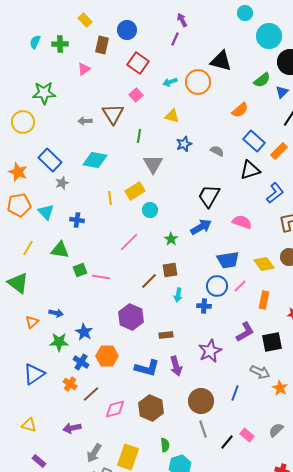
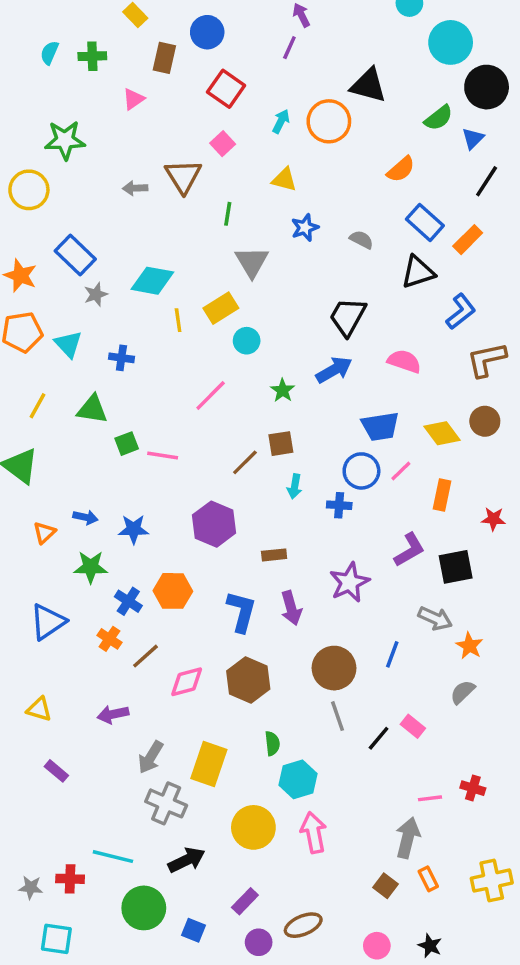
cyan arrow: (170, 82) -> (281, 121), turned 136
cyan diamond: (95, 160) -> (152, 281), moved
blue star: (84, 332) -> (133, 529), moved, turned -30
blue L-shape: (147, 368) -> (241, 611), turned -90
gray semicircle: (276, 430) -> (463, 692), moved

